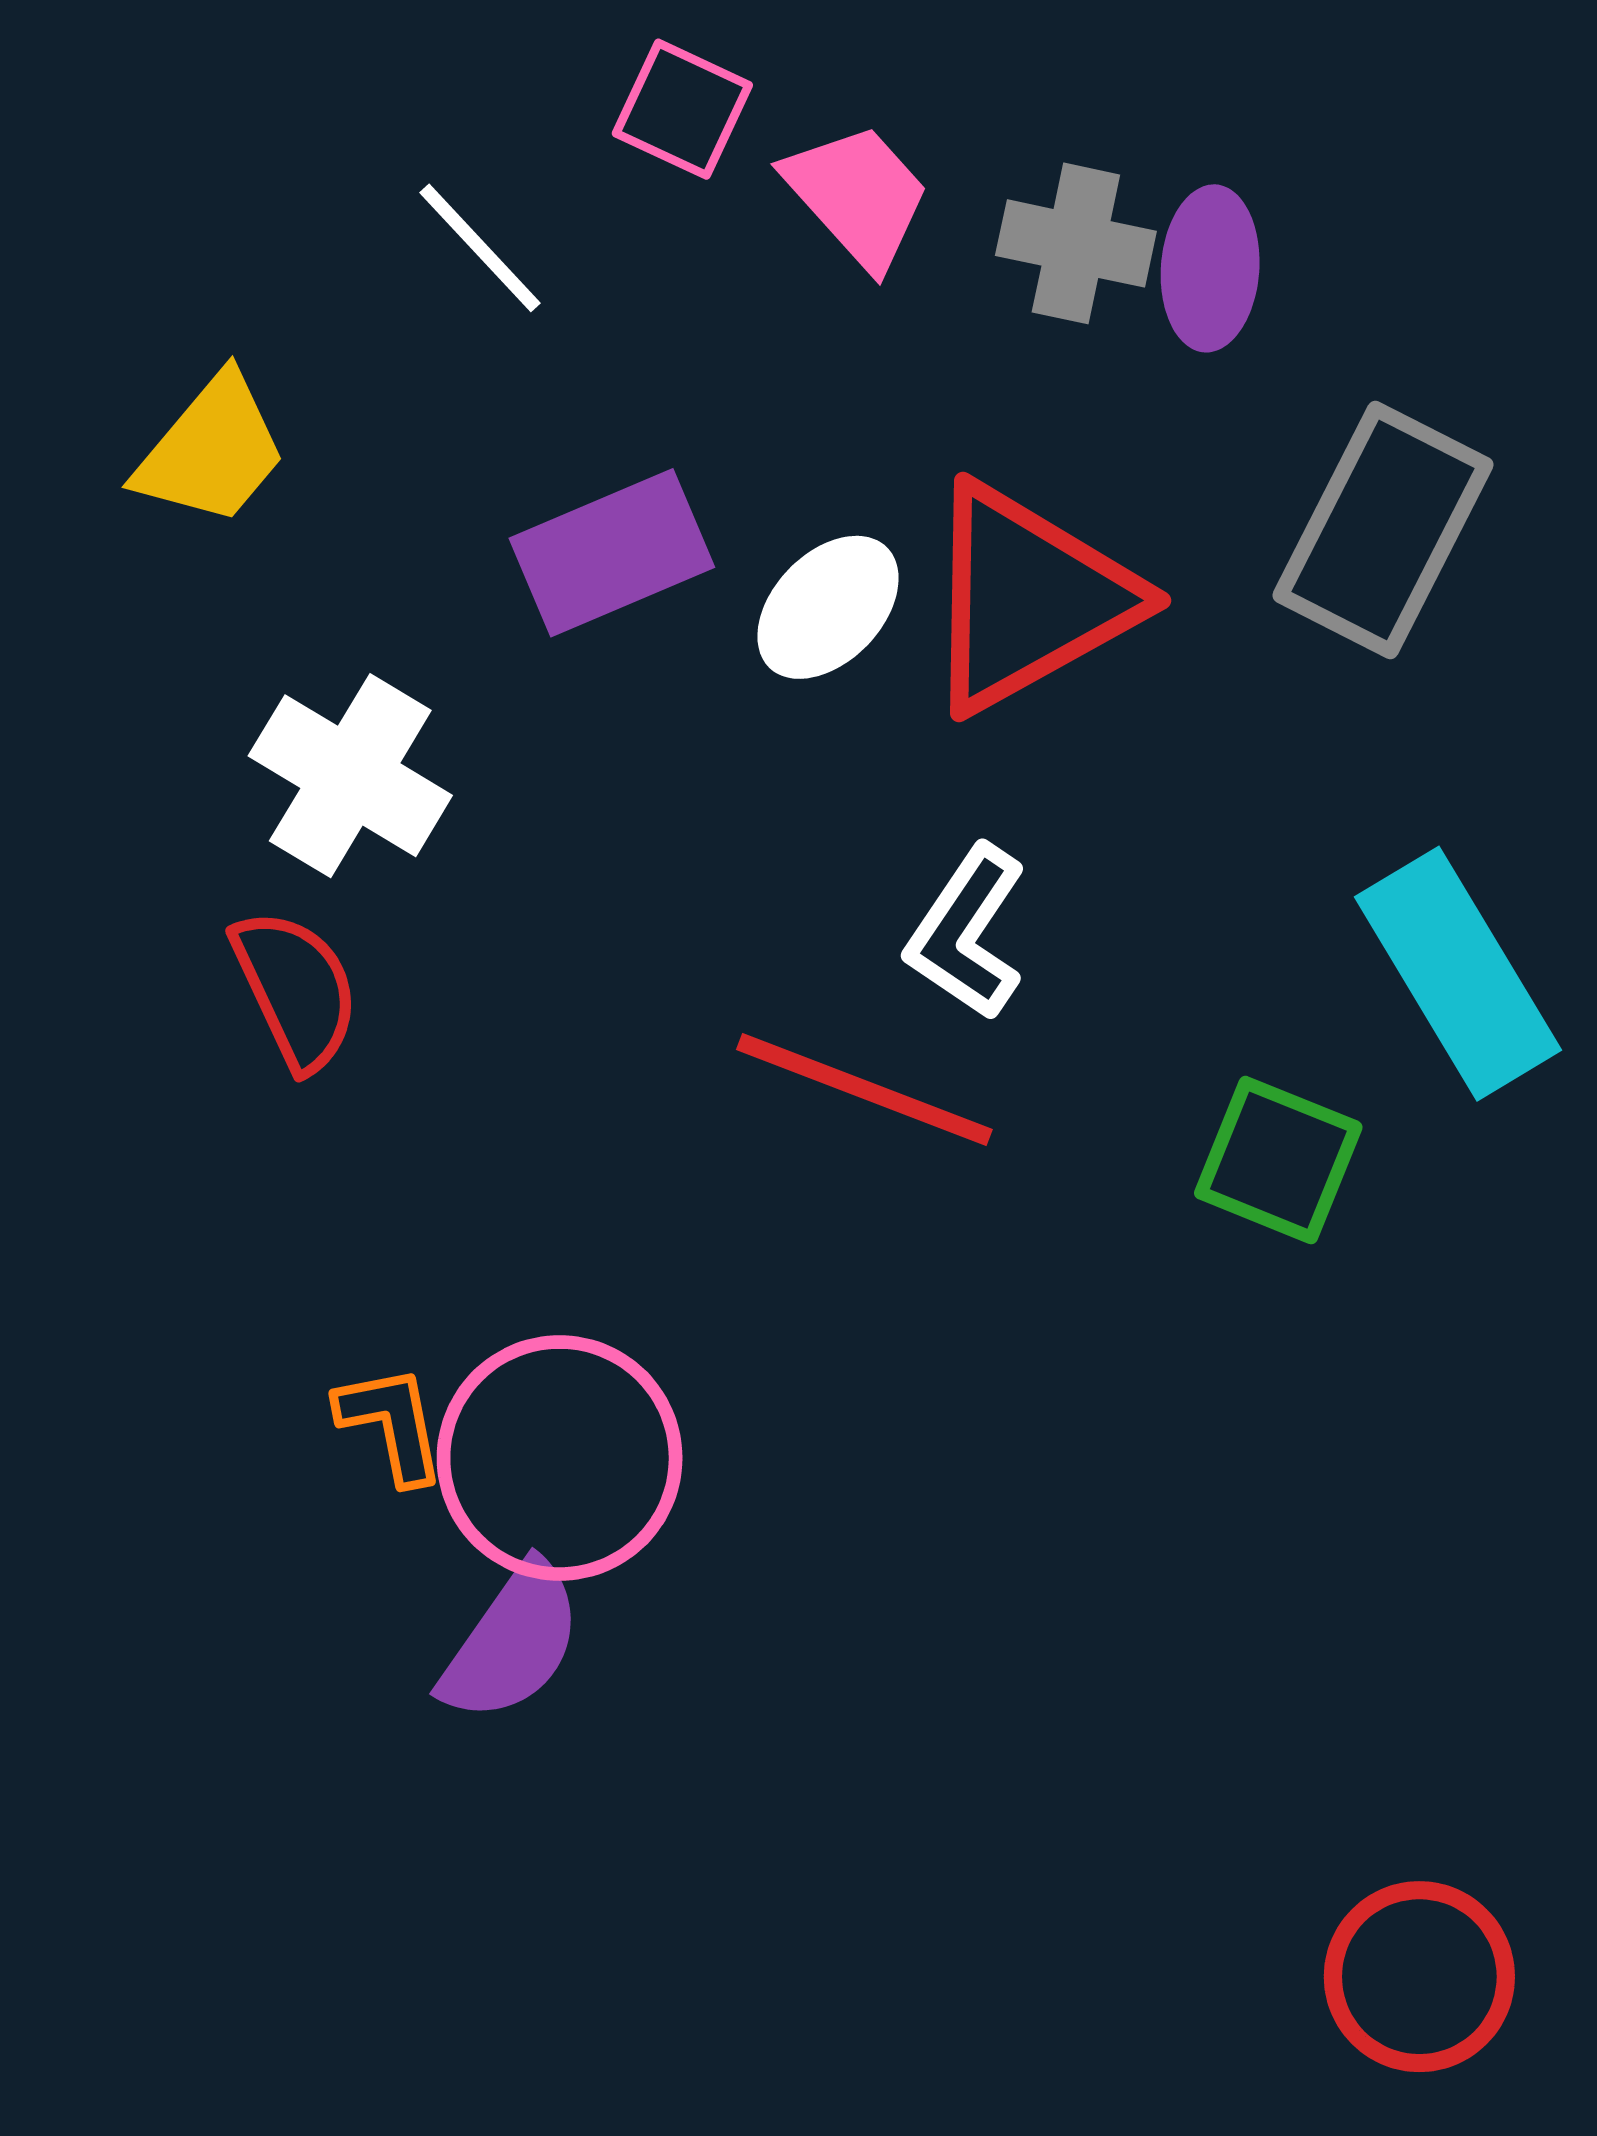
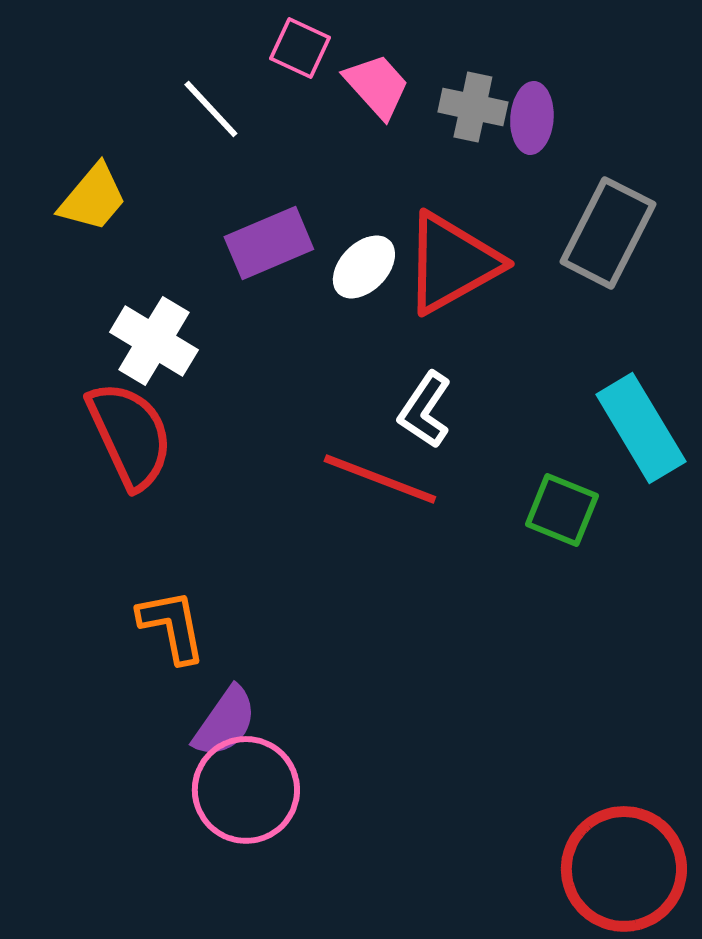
red semicircle: (296, 989) -> (130, 435), size x1.5
orange L-shape: (391, 1424) -> (172, 626), size x1.4
pink circle: (560, 1458) -> (246, 790), moved
red circle: (1419, 1977) -> (624, 869), size x1.5

